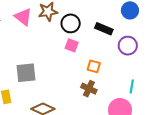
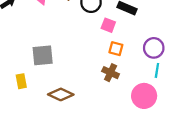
pink square: (72, 45) -> (108, 25), moved
purple circle: (128, 46) -> (154, 48), moved

